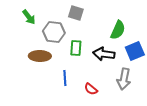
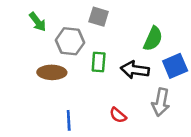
blue line: (65, 78) -> (69, 120), moved

